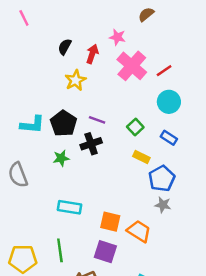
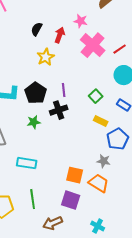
purple line: (97, 120) -> (64, 90), turned 64
gray star: (163, 205) -> (104, 161), moved
cyan rectangle: (69, 207) -> (27, 163), moved

